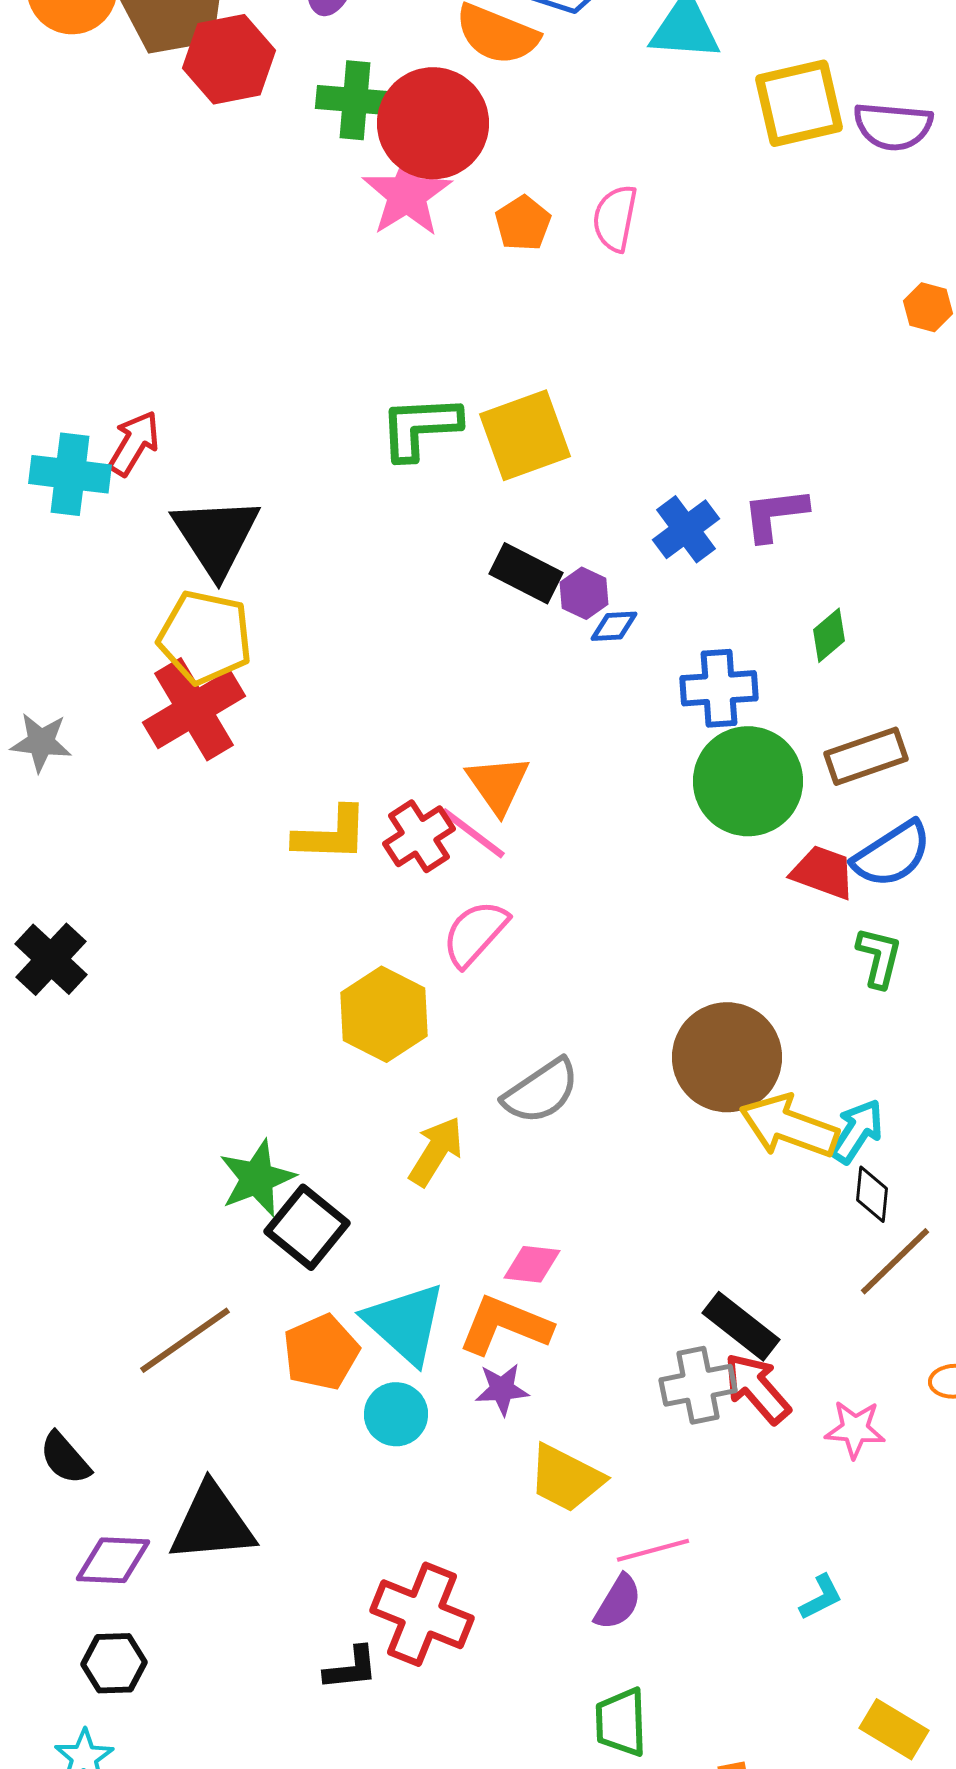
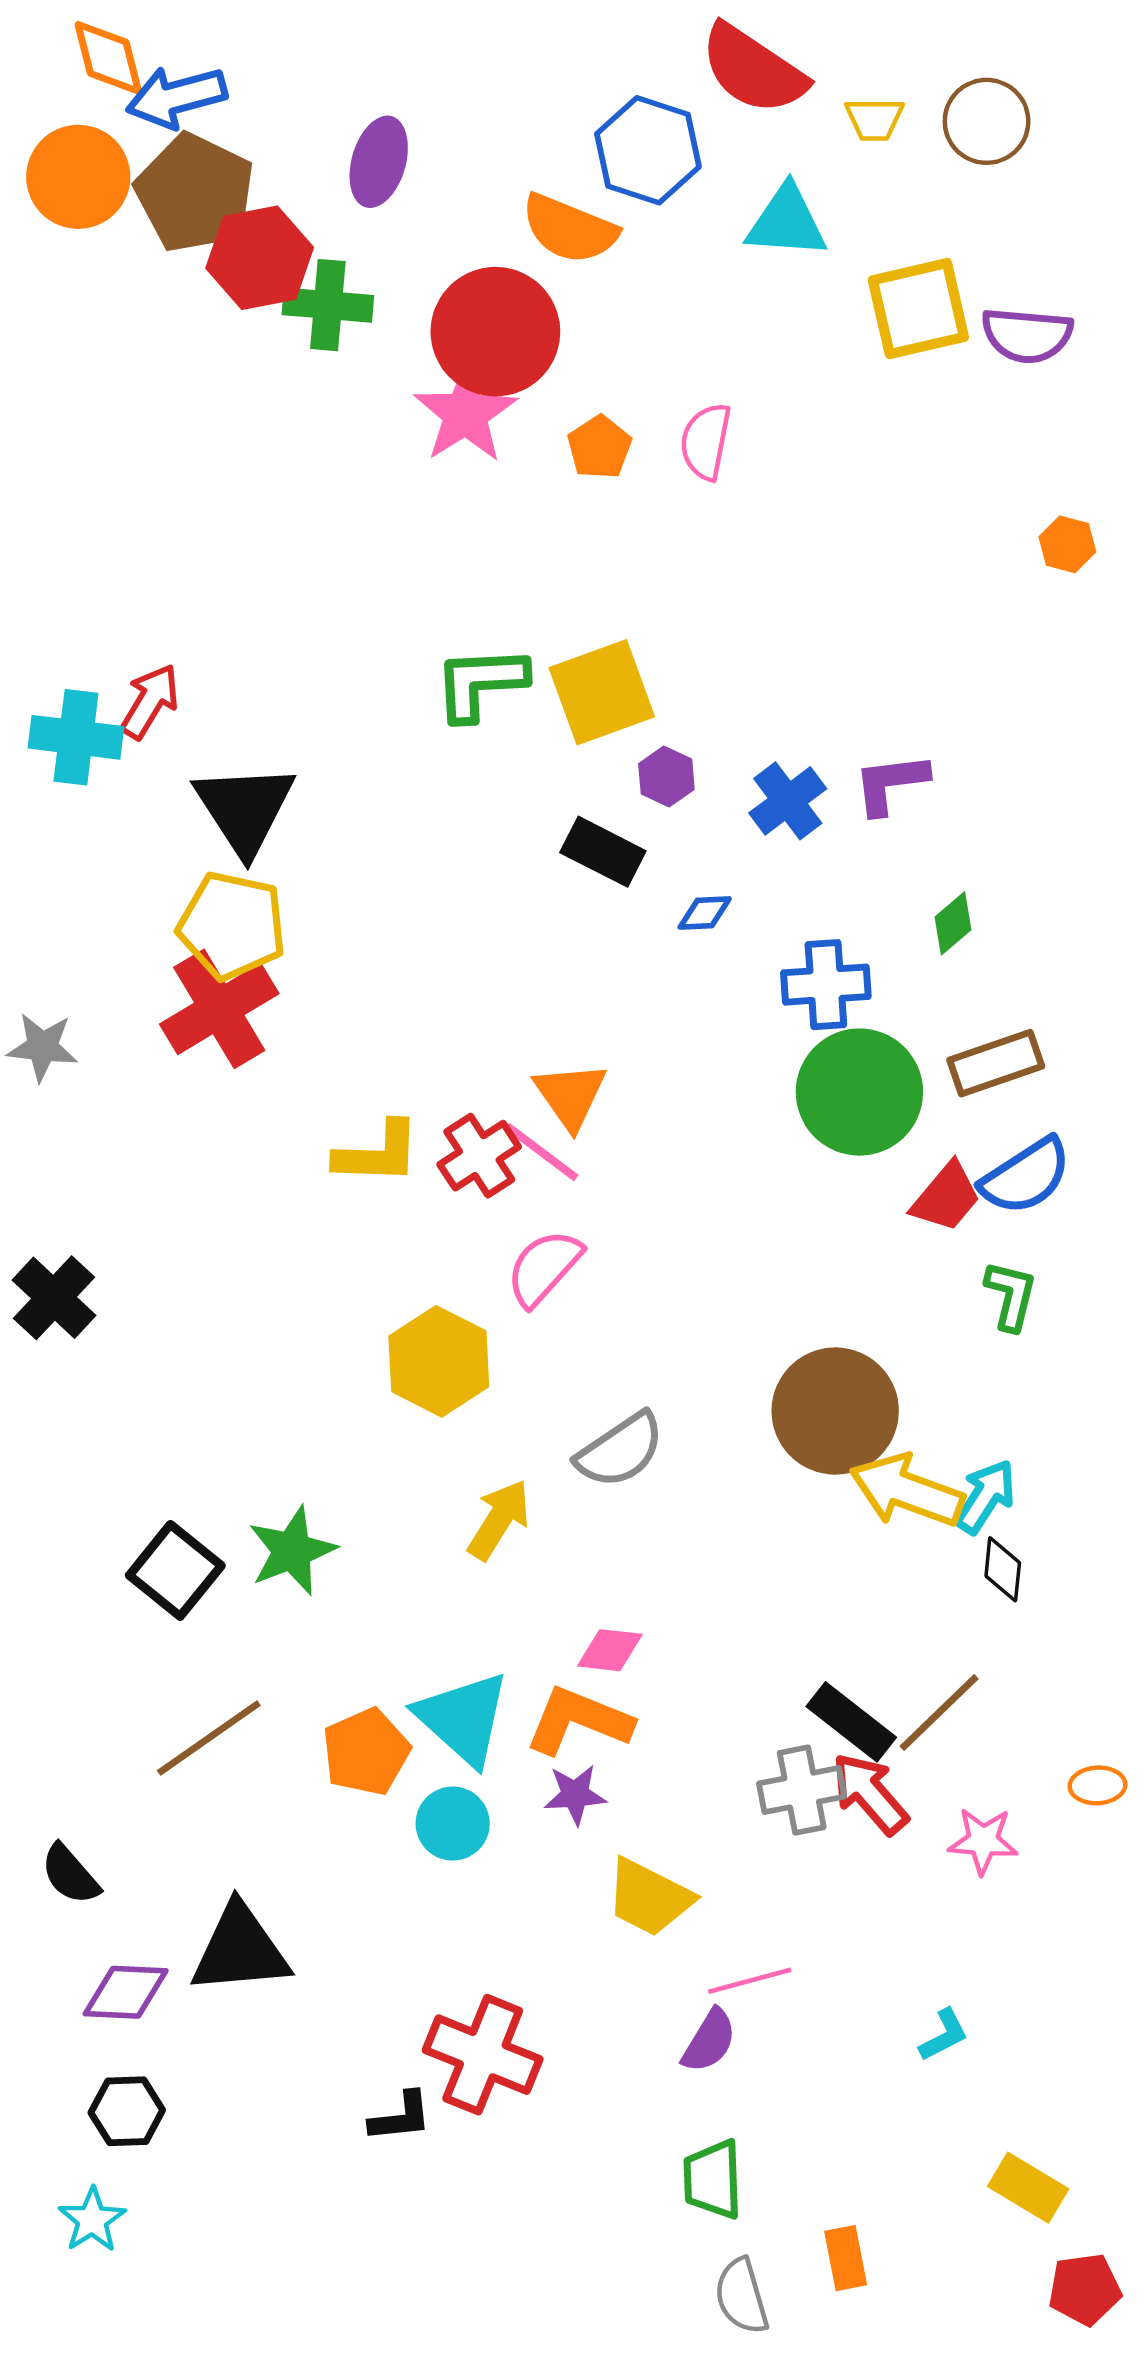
green cross: (355, 100) -> (328, 305), moved
purple hexagon: (584, 593) -> (666, 777), moved
red trapezoid: (823, 872) -> (946, 1197), turned 110
black square: (307, 1227) -> (175, 1570), moved
brown line: (895, 1261) -> (939, 1713), moved

